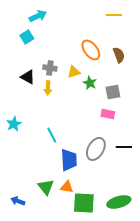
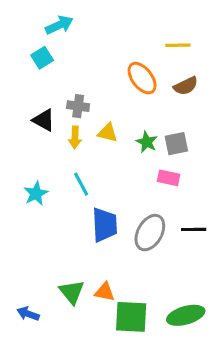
yellow line: (114, 15) -> (178, 45), moved
brown semicircle: (119, 55) -> (186, 86), turned 84
yellow triangle: (74, 72) -> (108, 133), moved, turned 32
green star: (90, 83) -> (147, 142), moved
cyan star: (14, 124) -> (36, 194), moved
cyan line: (52, 135) -> (81, 184), moved
blue trapezoid: (69, 160) -> (105, 225), moved

